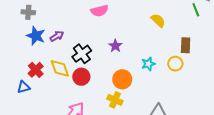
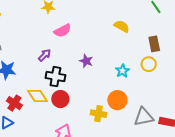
purple arrow: (57, 36) -> (45, 55), moved
black cross: (82, 54) -> (55, 77), turned -30
orange circle: (122, 79) -> (117, 100), moved

